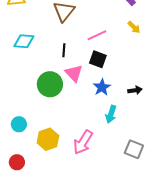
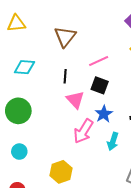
green circle: (50, 84) -> (18, 111), moved
yellow hexagon: (48, 139) -> (61, 172), moved
pink arrow: (83, 142) -> (83, 131), moved

